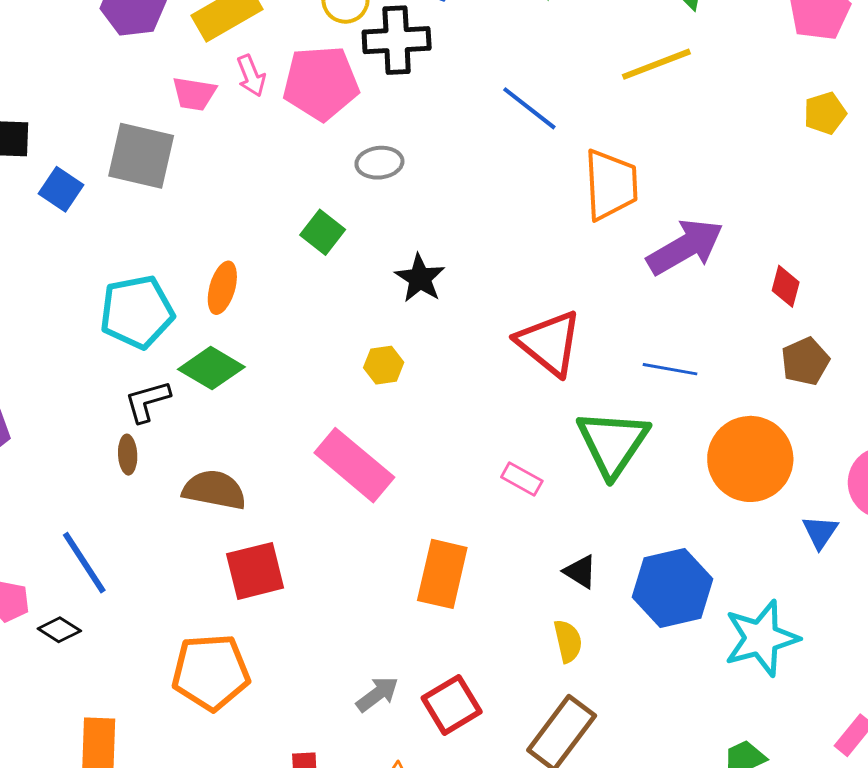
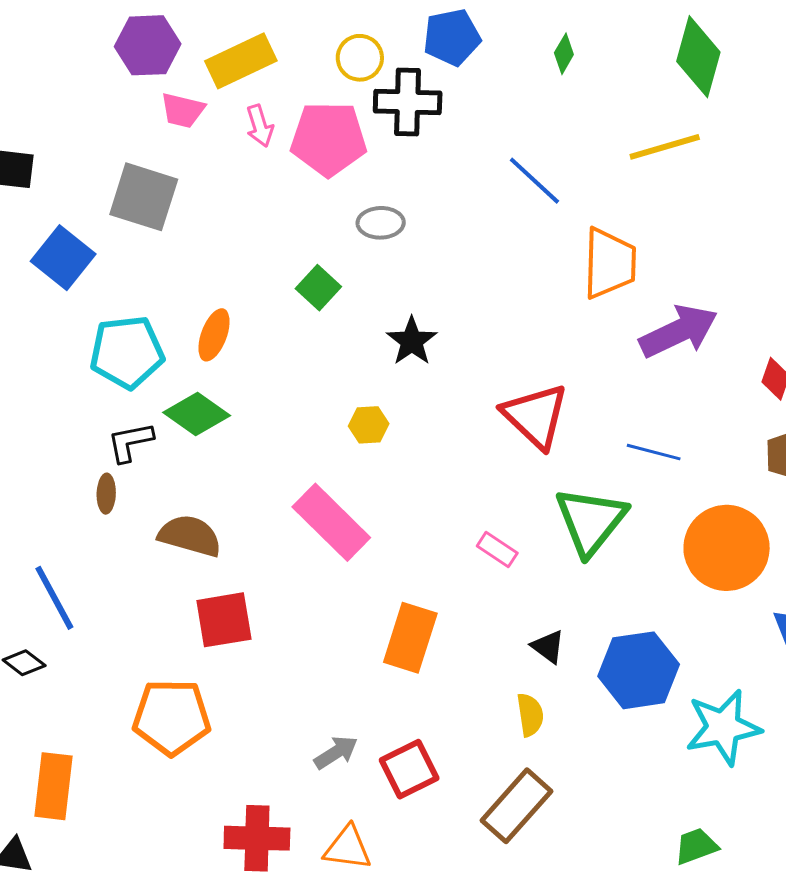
pink trapezoid: (194, 94) -> (183, 110), moved
blue square: (61, 189) -> (63, 258), moved, size x1.4

